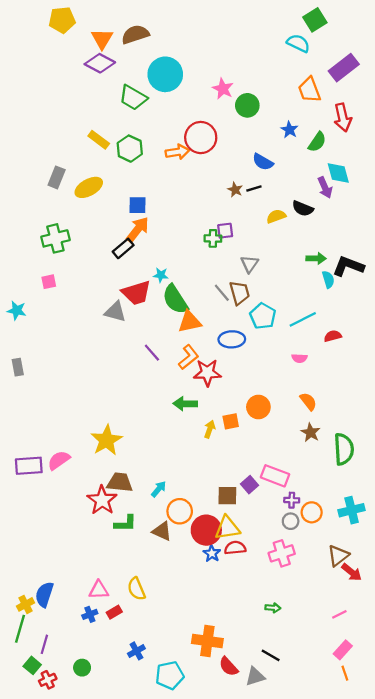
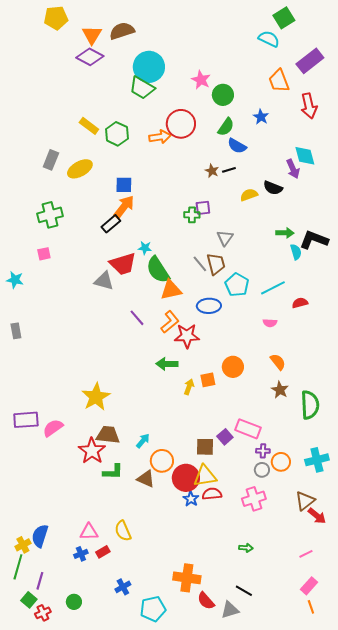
green trapezoid: (133, 98) -> (142, 88), moved
green semicircle: (317, 142) -> (226, 127), moved
pink semicircle: (59, 460) -> (53, 428), moved

